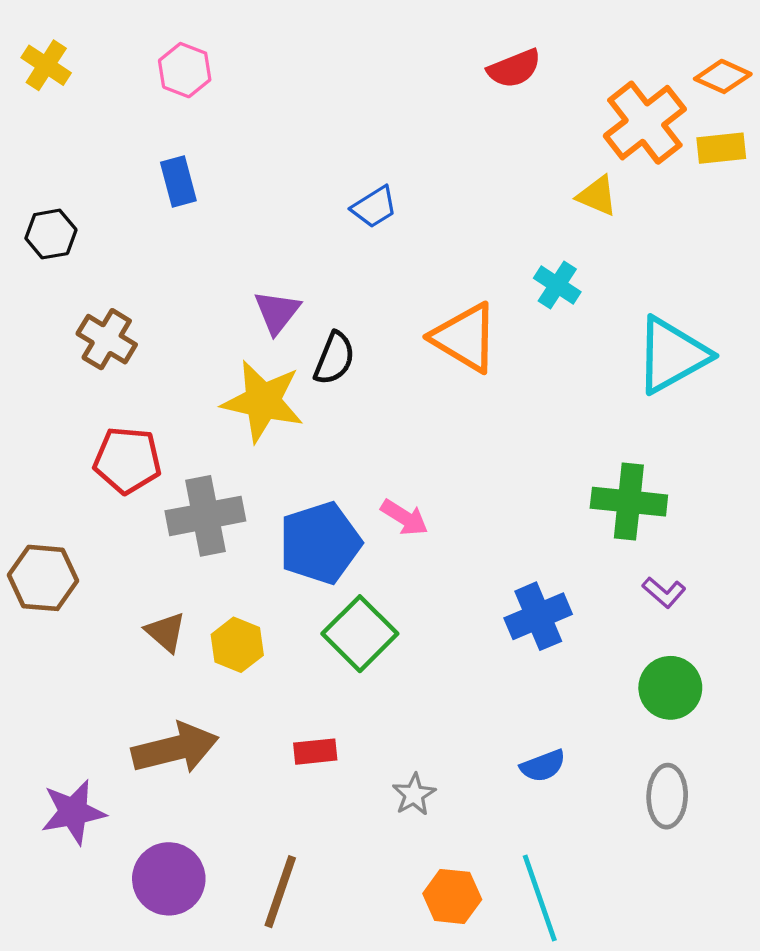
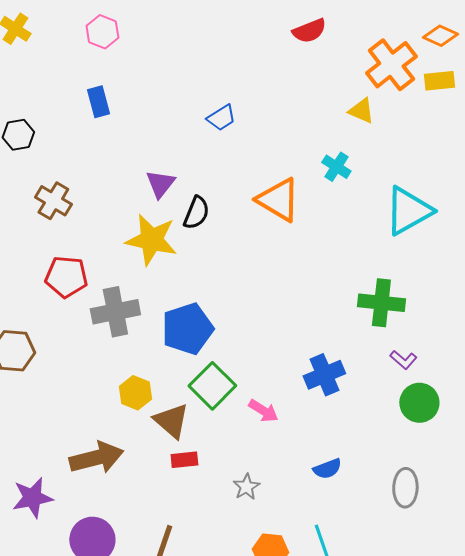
pink arrow: (404, 517) -> (263, 411), moved
brown triangle: (166, 632) -> (171, 421), moved, size x1.4
green circle: (670, 688) -> (419, 403), moved

